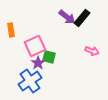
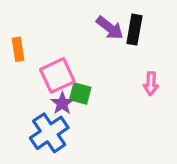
black rectangle: (82, 18) -> (134, 30), turned -30
pink arrow: (92, 51) -> (151, 84), turned 72

